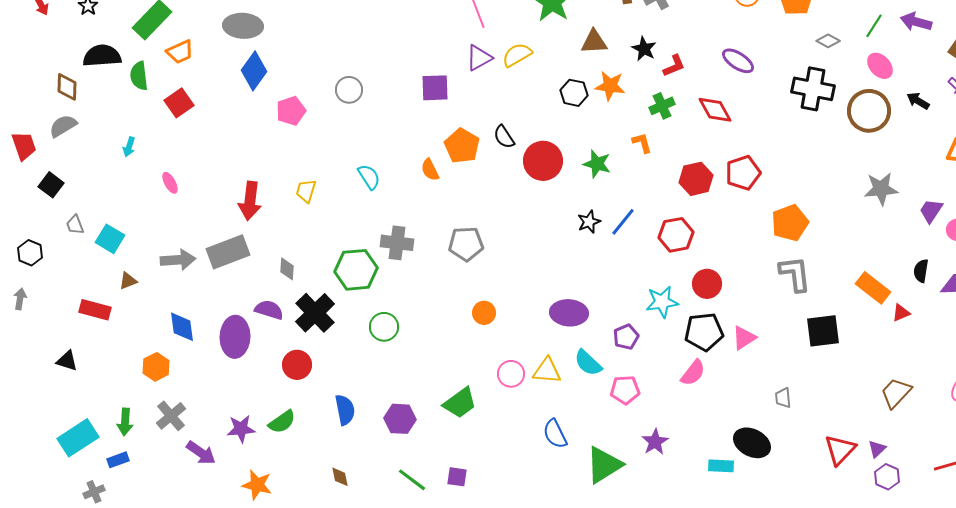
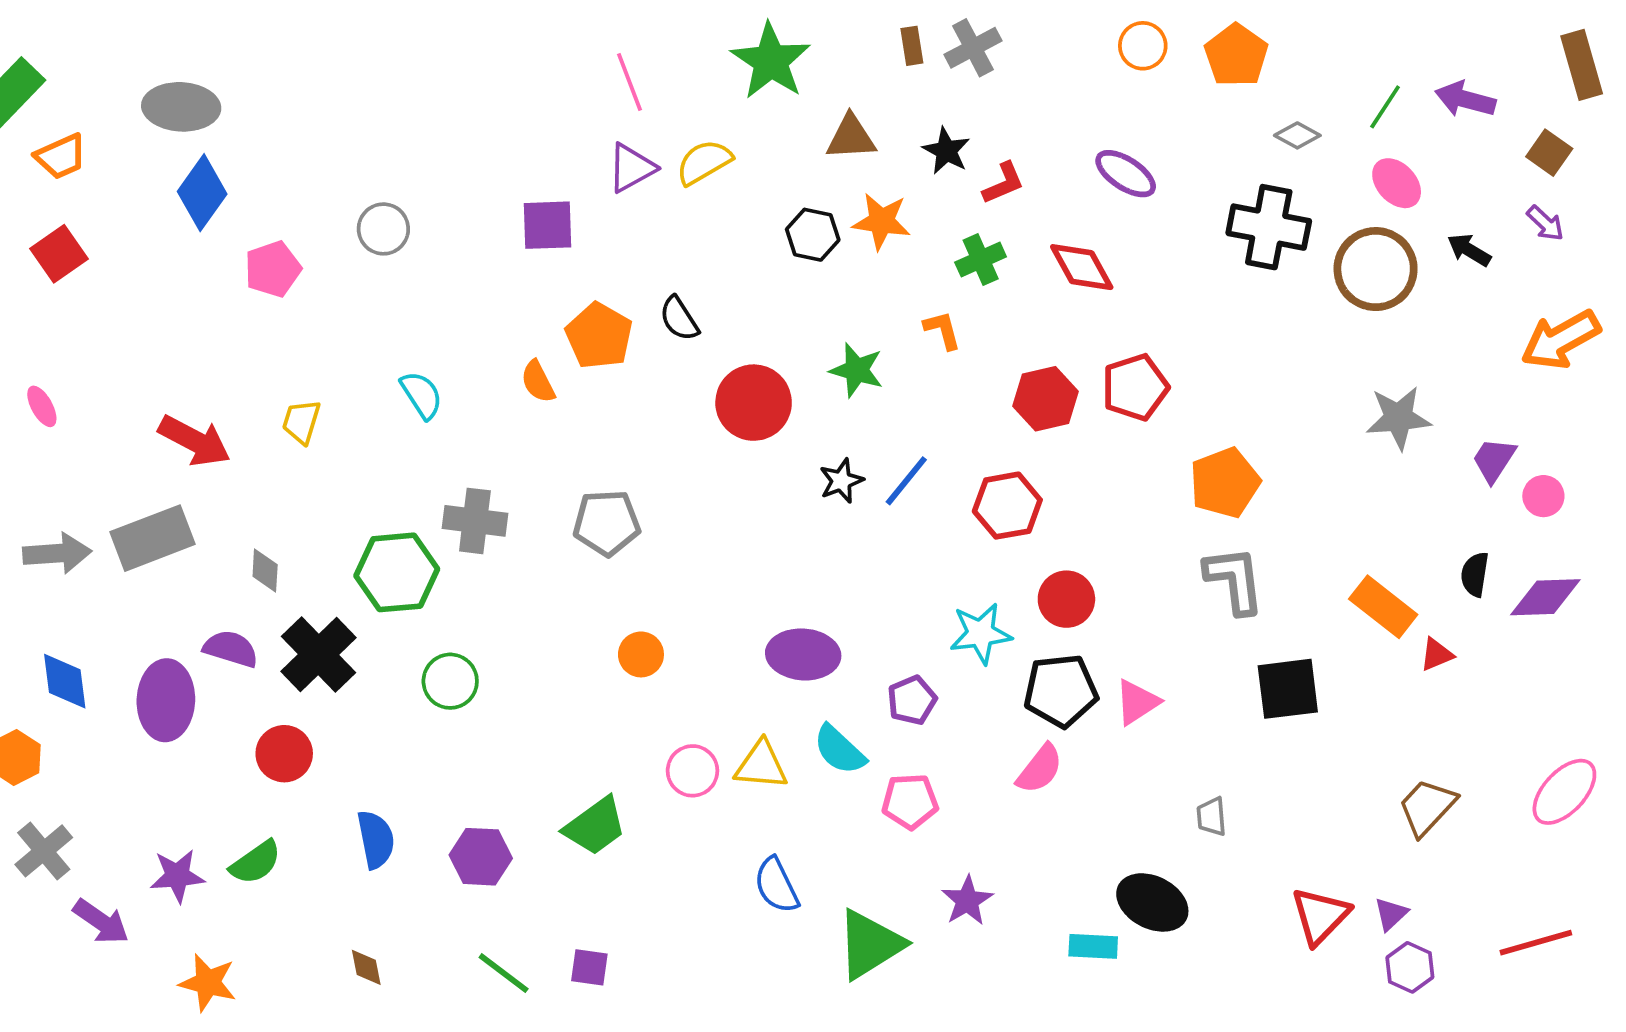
red circle: (543, 161) -> (754, 403), moved
red arrow: (250, 201) -> (195, 441), turned -69

